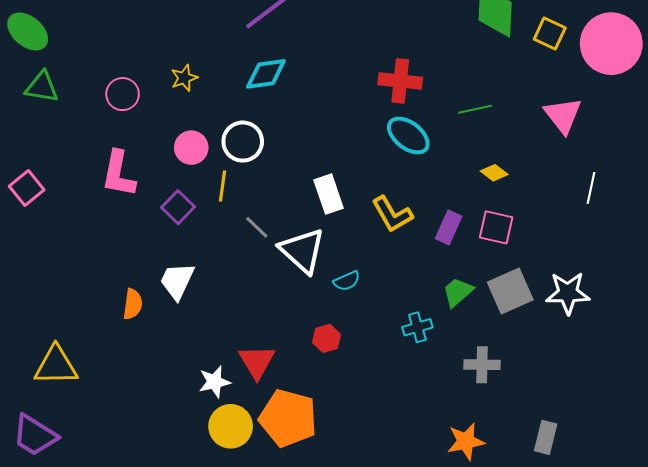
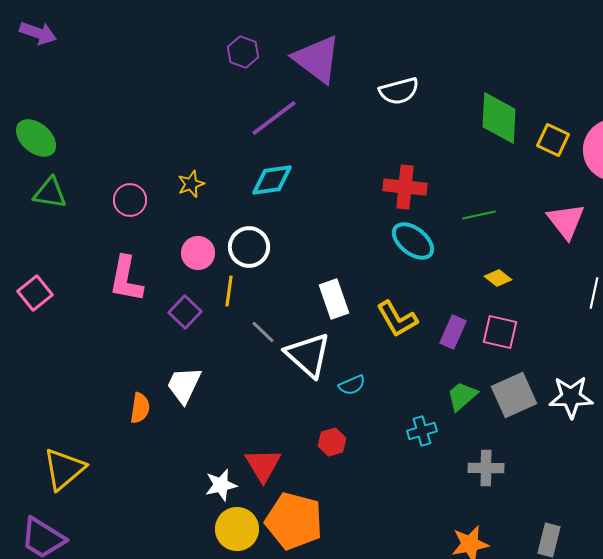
yellow triangle: (56, 366) -> (64, 469), turned -39

